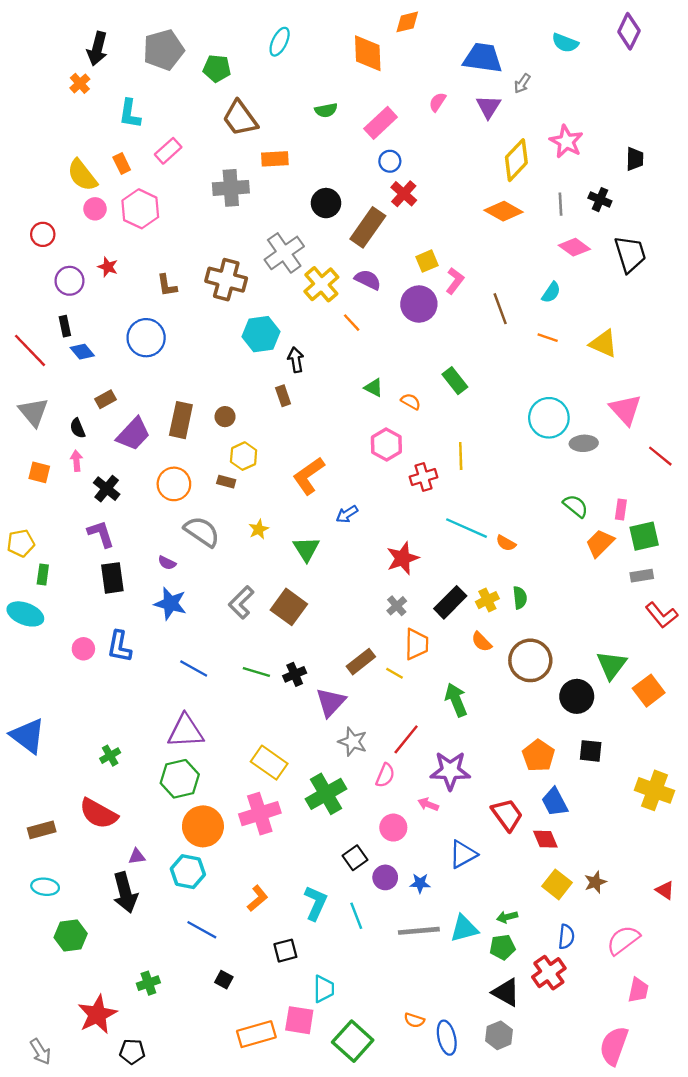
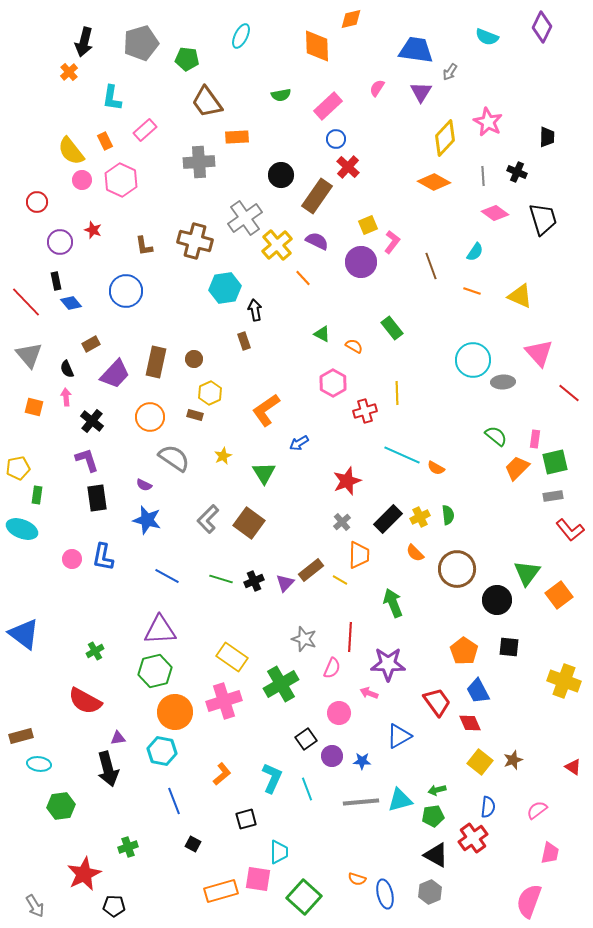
purple triangle: (331, 702) -> (285, 583), moved, size x0.7
red line: (406, 739) -> (350, 637), turned -36
brown rectangle: (42, 830) -> (21, 736), moved
blue line: (202, 930) -> (174, 801), turned 40
pink semicircle: (623, 940) -> (537, 810), size x0.7

